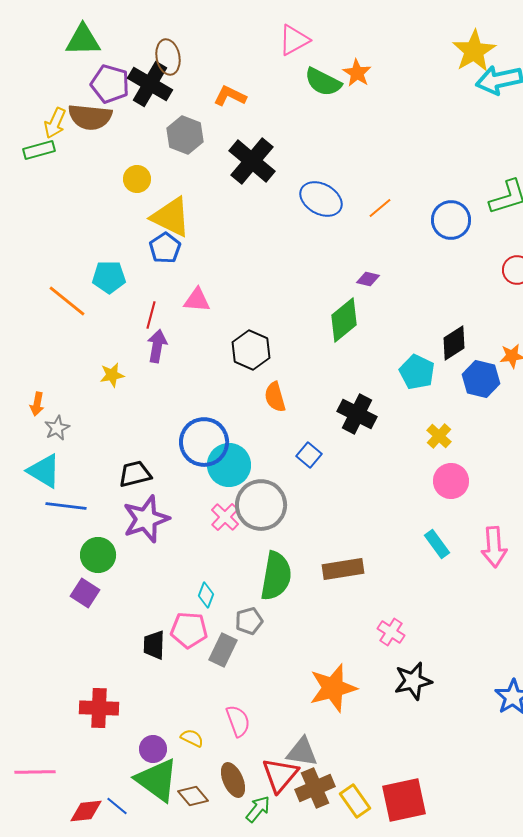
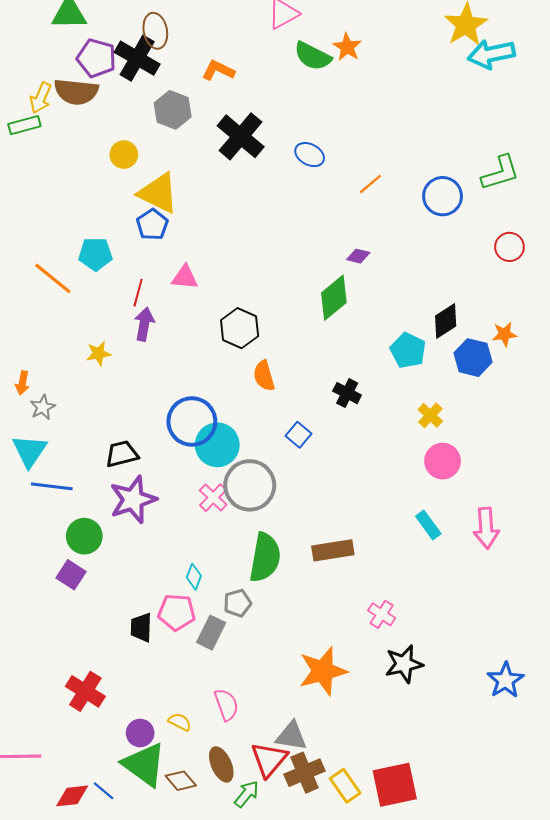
blue ellipse: (321, 199) -> (310, 155), moved, size x0.7
black cross: (357, 414) -> (347, 393), size x0.7
cyan triangle: (44, 471) -> (29, 451), turned 33
red cross: (99, 708) -> (85, 691), turned 30

